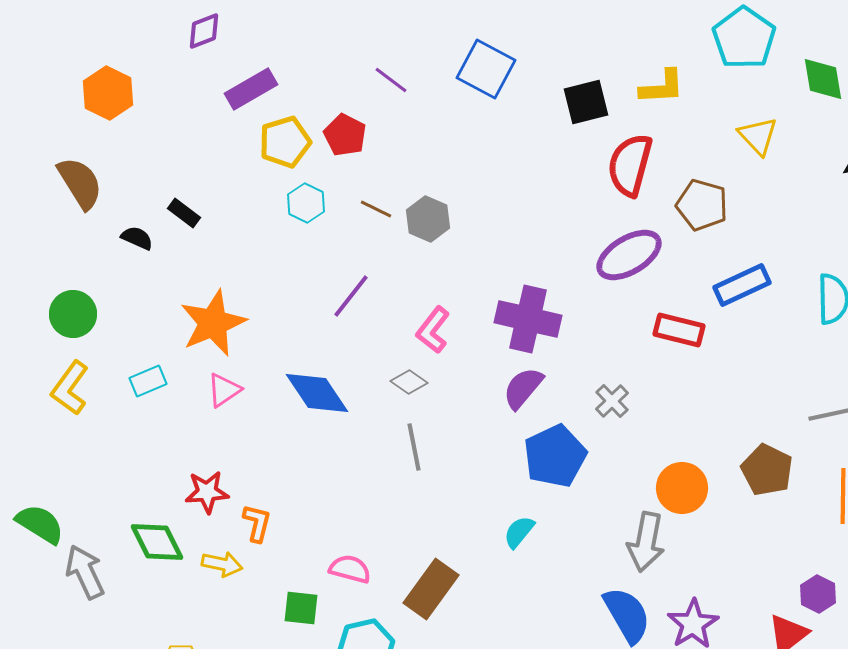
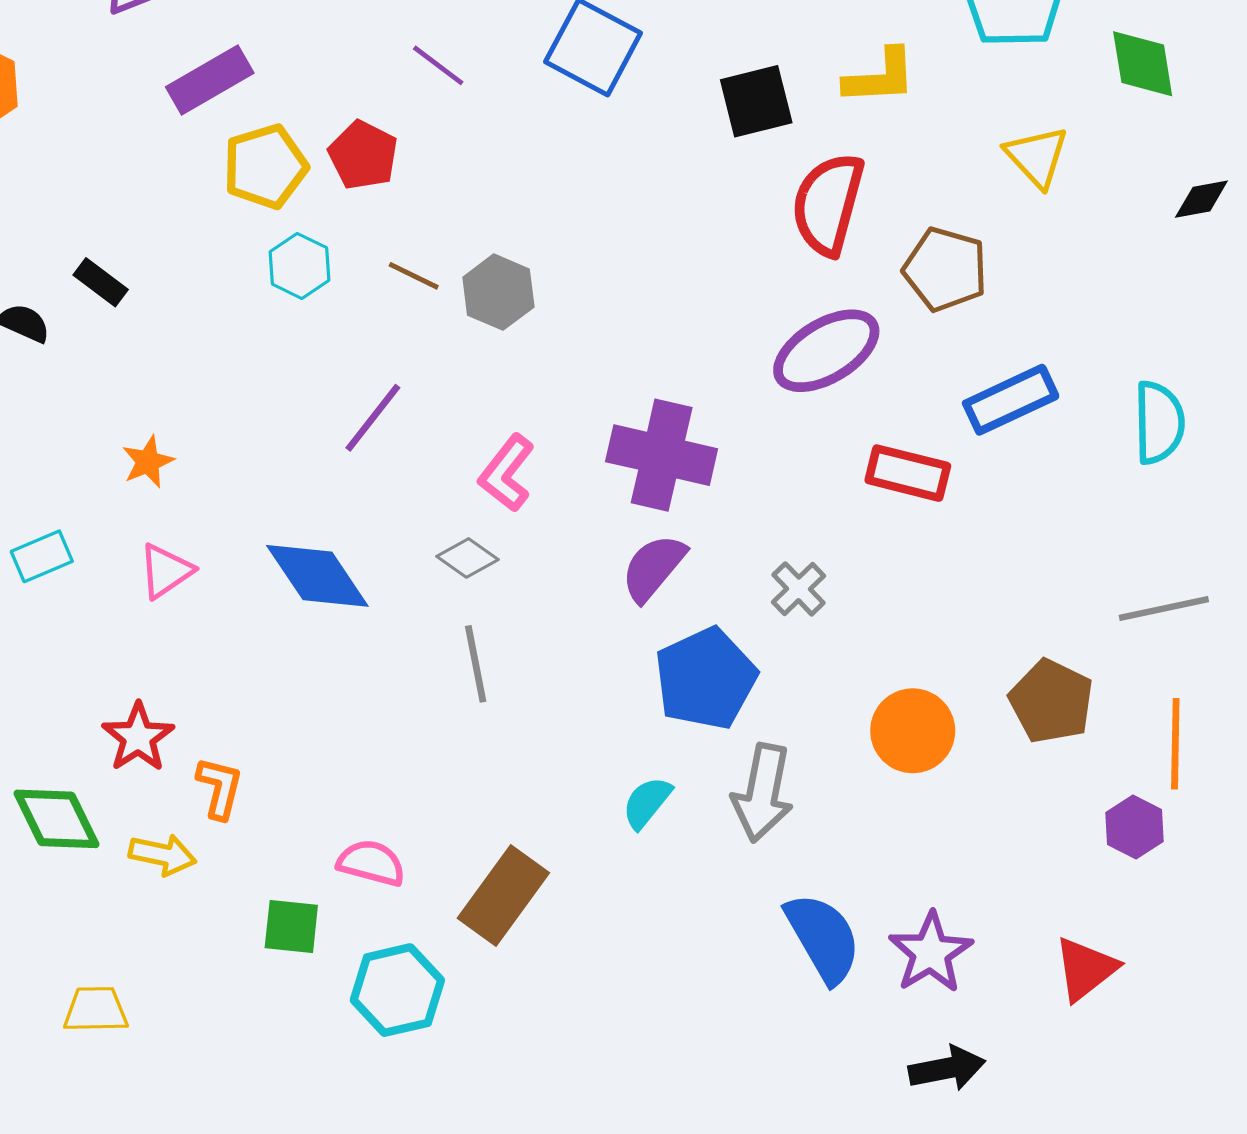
orange star: (213, 323) -> (148, 462), size x0.5
red star: (207, 492) -> (138, 737), turned -30
gray arrow: (646, 542) -> (763, 793), moved
purple hexagon: (818, 594) -> (1135, 827), moved

